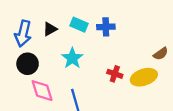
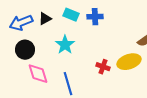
blue arrow: (23, 34) -> (21, 23), turned 55
red cross: (115, 74) -> (103, 67), moved

